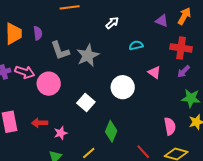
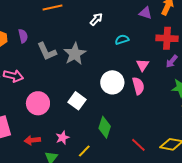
pink triangle: (154, 72) -> (143, 65), turned 32
pink circle: (49, 84) -> (38, 103), moved
red arrow: (40, 123) -> (32, 140), moved
pink semicircle: (170, 126) -> (138, 86), moved
pink star: (61, 133) -> (62, 138), moved

